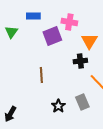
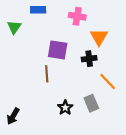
purple square: (52, 36) -> (58, 50), moved, turned 30

